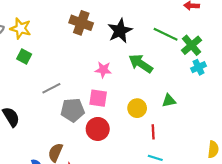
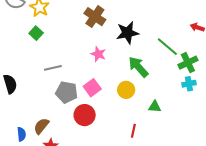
pink star: (103, 70) -> (98, 54), moved
pink square: (98, 98) -> (92, 88), turned 30
yellow circle: (137, 108) -> (126, 90), moved

